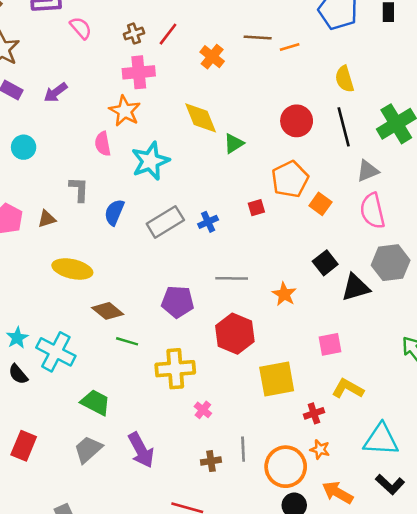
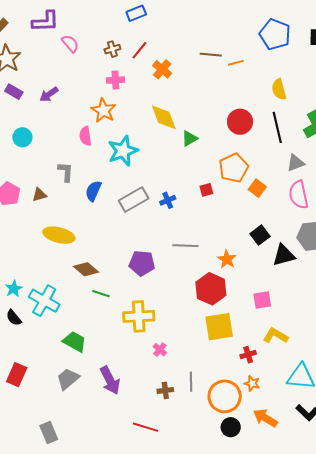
orange cross: (212, 57) -> (162, 69), moved
pink cross: (139, 72) -> (115, 80), size x0.7
red hexagon: (235, 334) -> (211, 289), moved

